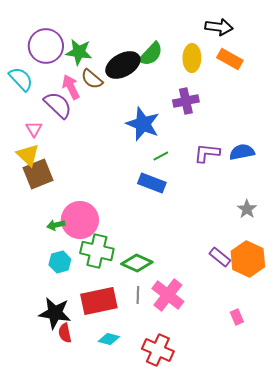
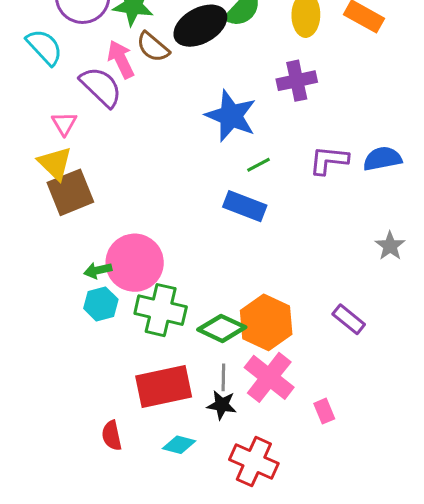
orange hexagon: (248, 259) -> (266, 322), moved
cyan hexagon: (60, 262) -> (101, 304), moved
black star: (55, 313) -> (222, 405), moved, size x0.6
pink rectangle: (237, 317) -> (324, 411), moved

